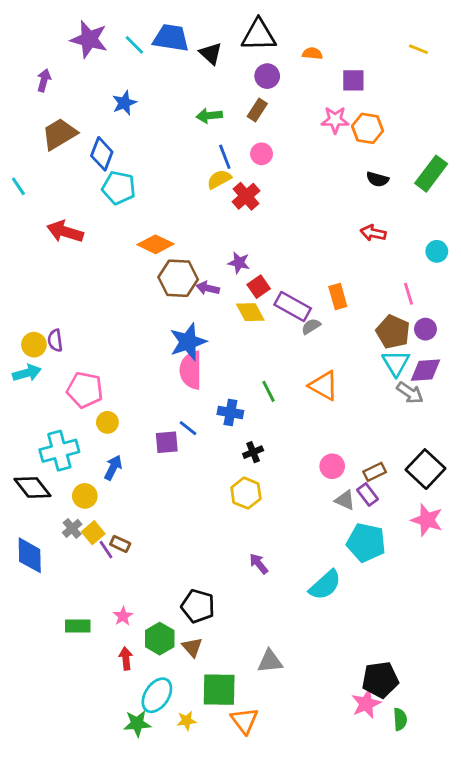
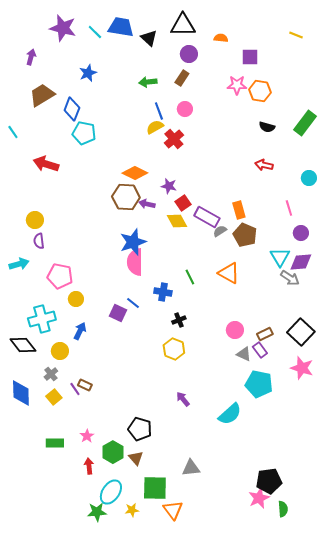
orange diamond: (155, 244) -> (135, 173), moved
brown pentagon: (393, 332) -> (245, 235), moved
yellow circle: (34, 345) -> (35, 220), moved
purple square: (167, 442) -> (118, 313), turned 30
yellow square: (93, 533) -> (54, 397), moved

